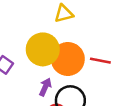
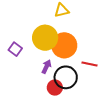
red line: (100, 61) -> (89, 64), moved

